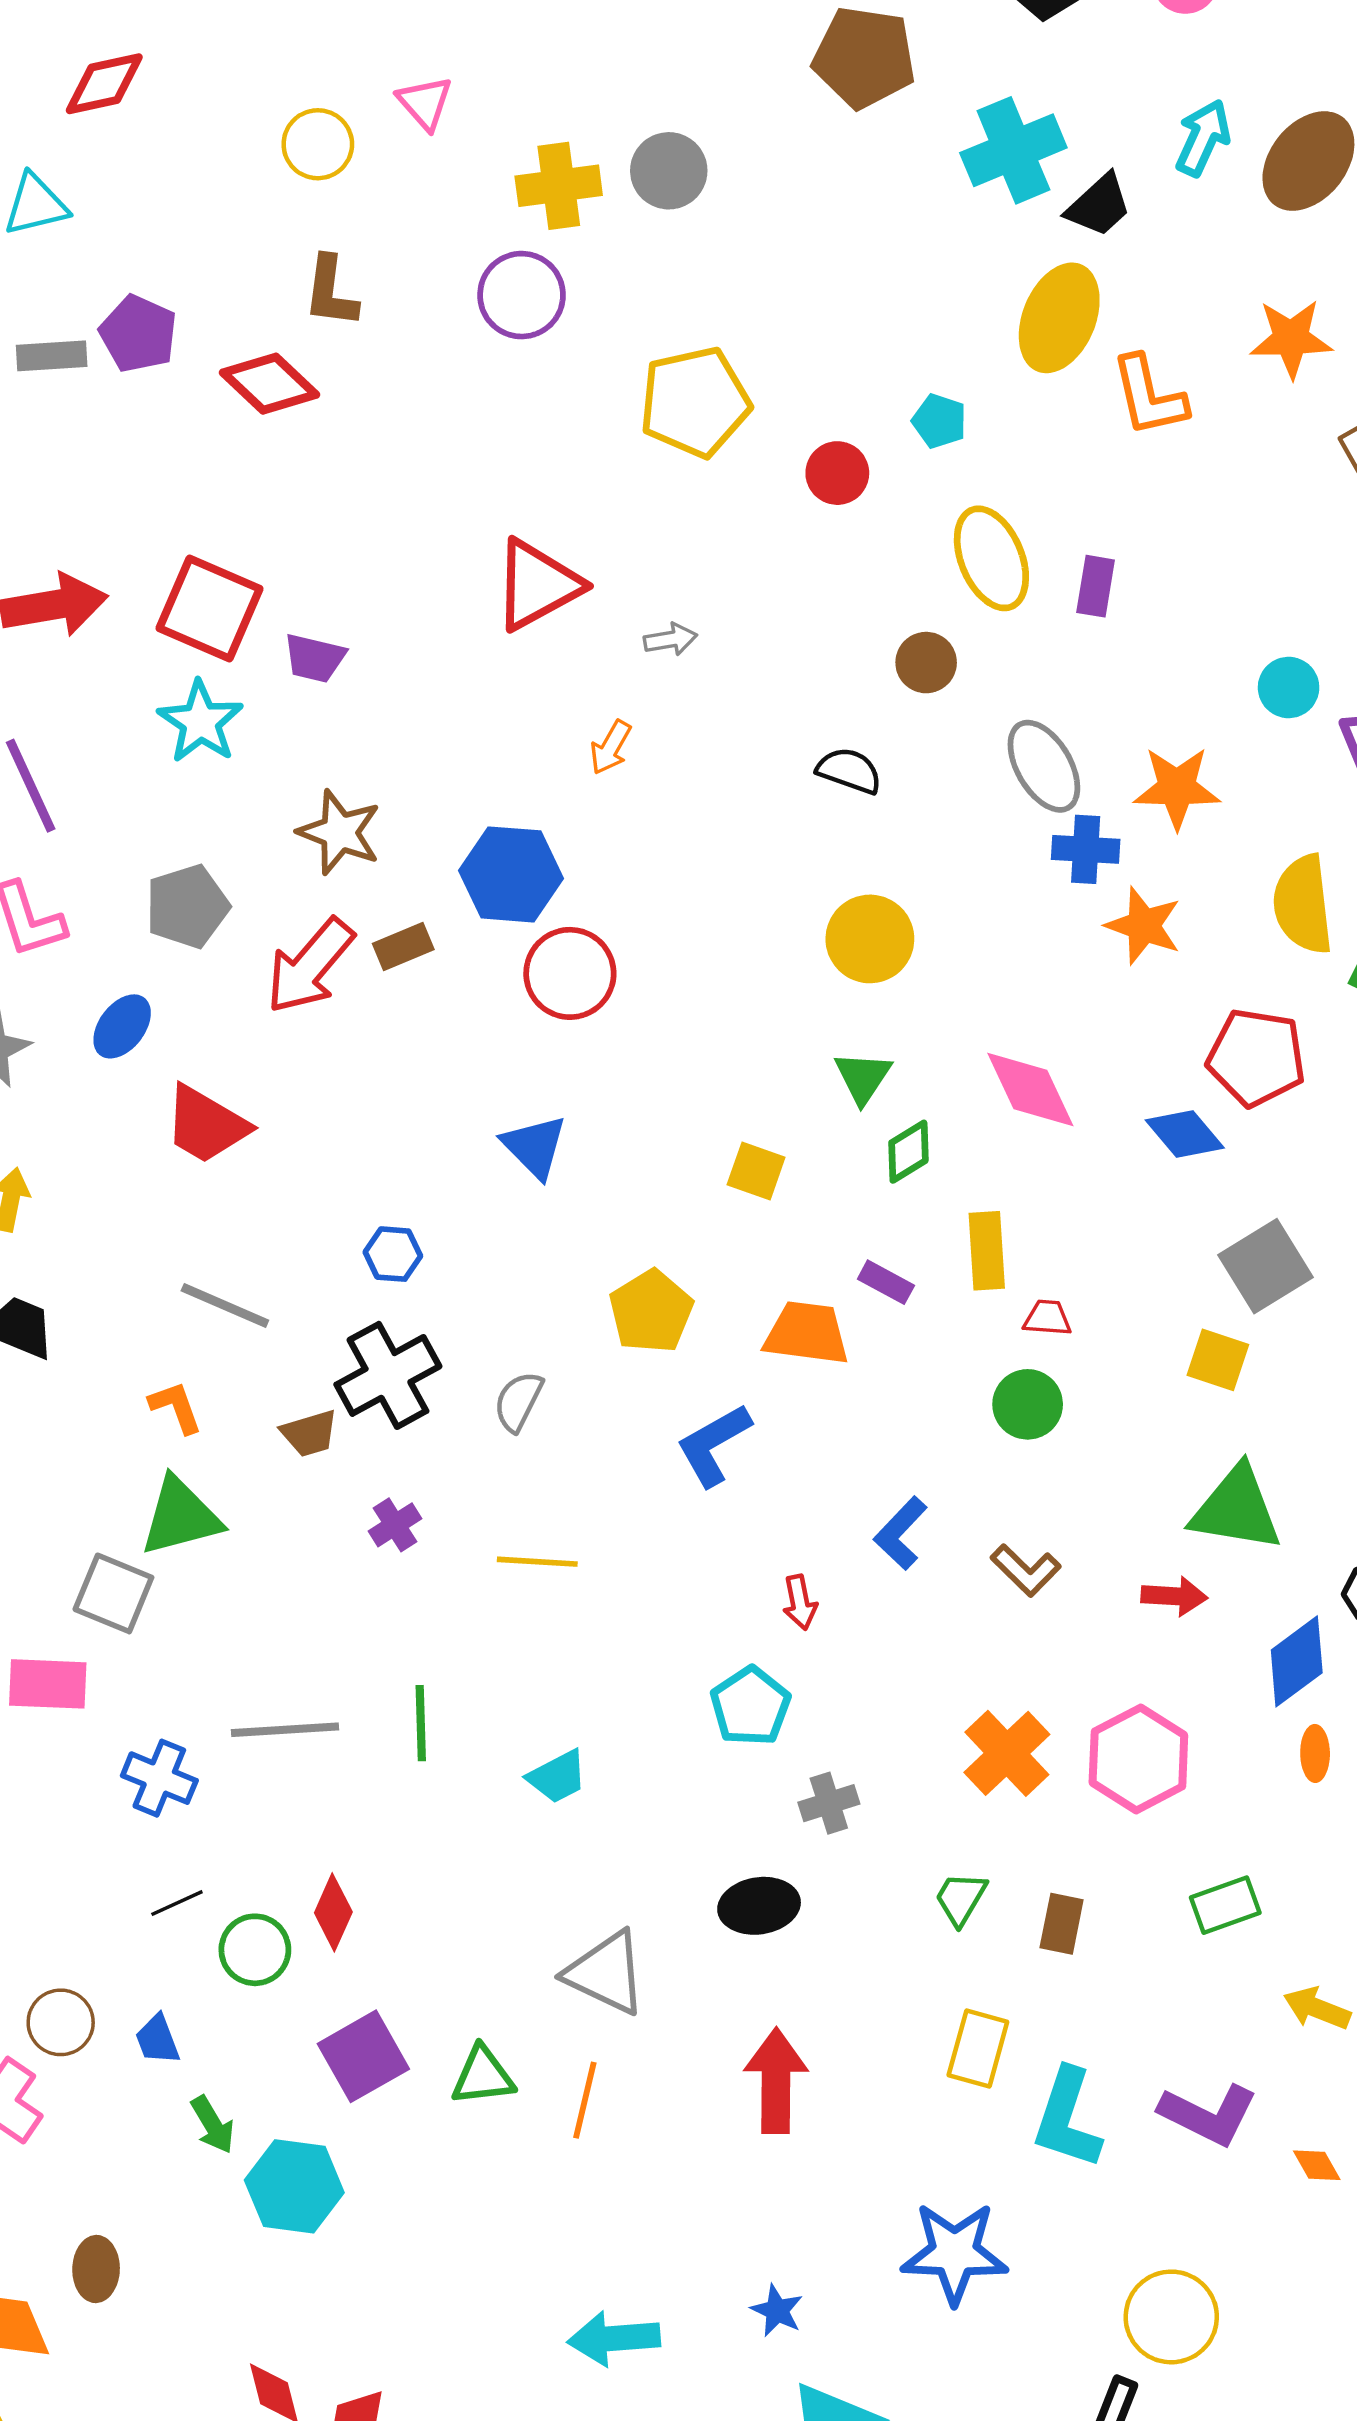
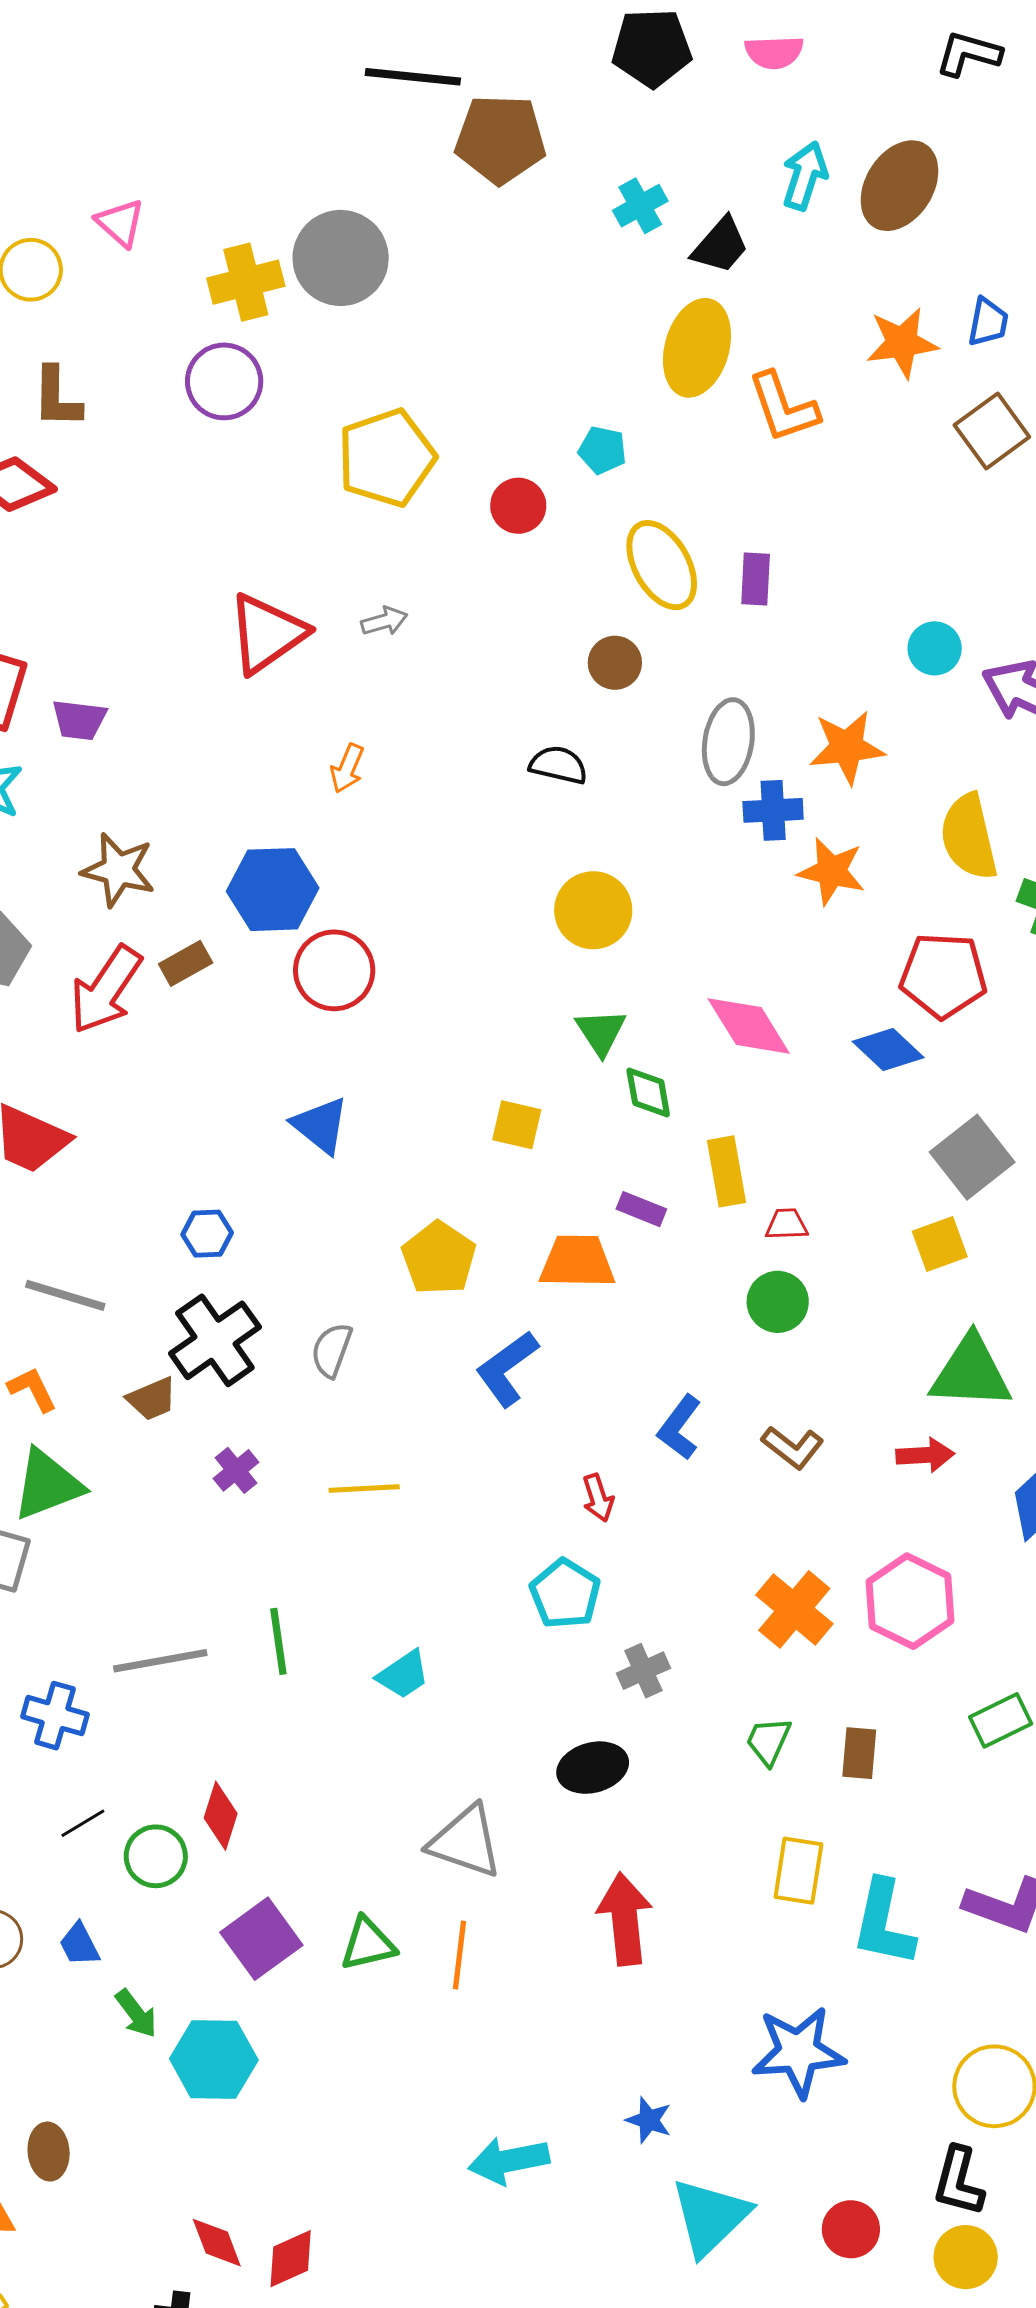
cyan cross: (1013, 150) -> (640, 206), size x0.6
gray circle: (669, 171) -> (341, 258), size x1.4
gray arrow: (670, 639) -> (384, 621), moved
gray ellipse: (1044, 766) -> (728, 742), turned 46
green diamond: (908, 1152) -> (648, 1093), turned -62
yellow square: (1218, 1360) -> (940, 1244), turned -32

